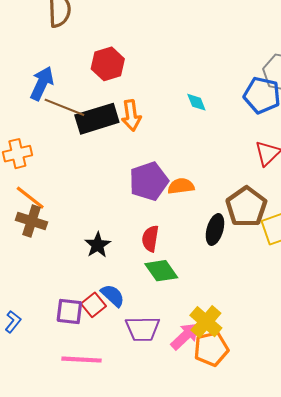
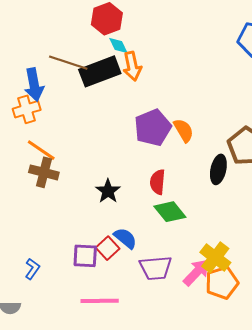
blue arrow: (42, 83) -> (34, 85), moved, turned 148
cyan diamond: (196, 102) -> (118, 45), moved
orange semicircle: (181, 186) -> (184, 130), turned 70

